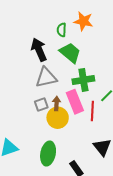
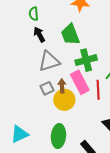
green semicircle: (62, 30) -> (34, 14), moved
black arrow: (39, 50) -> (39, 35), size x0.7
green trapezoid: (70, 53) -> (70, 35), turned -145

